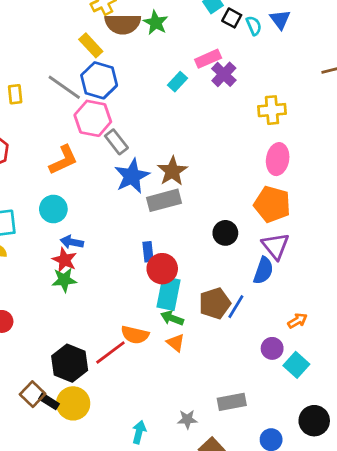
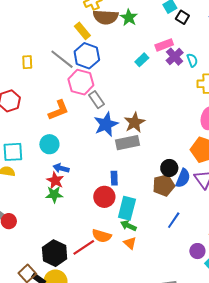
cyan semicircle: (254, 26) -> (192, 60), moved
red circle: (162, 269) -> (104, 197), moved
blue semicircle: (263, 271) -> (183, 178), moved
brown pentagon: (215, 303) -> (164, 185), moved

